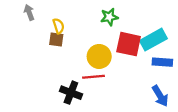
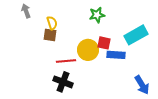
red square: (129, 44) -> (104, 43), moved, size x0.6
blue rectangle: (162, 62) -> (116, 55), moved
red line: (94, 77) -> (66, 61), moved

